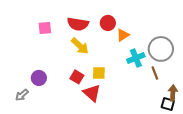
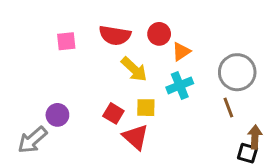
yellow arrow: (80, 46) -> (134, 69), moved
cyan cross: (136, 58) -> (180, 85), moved
gray arrow: (22, 95) -> (32, 140), size x1.5

